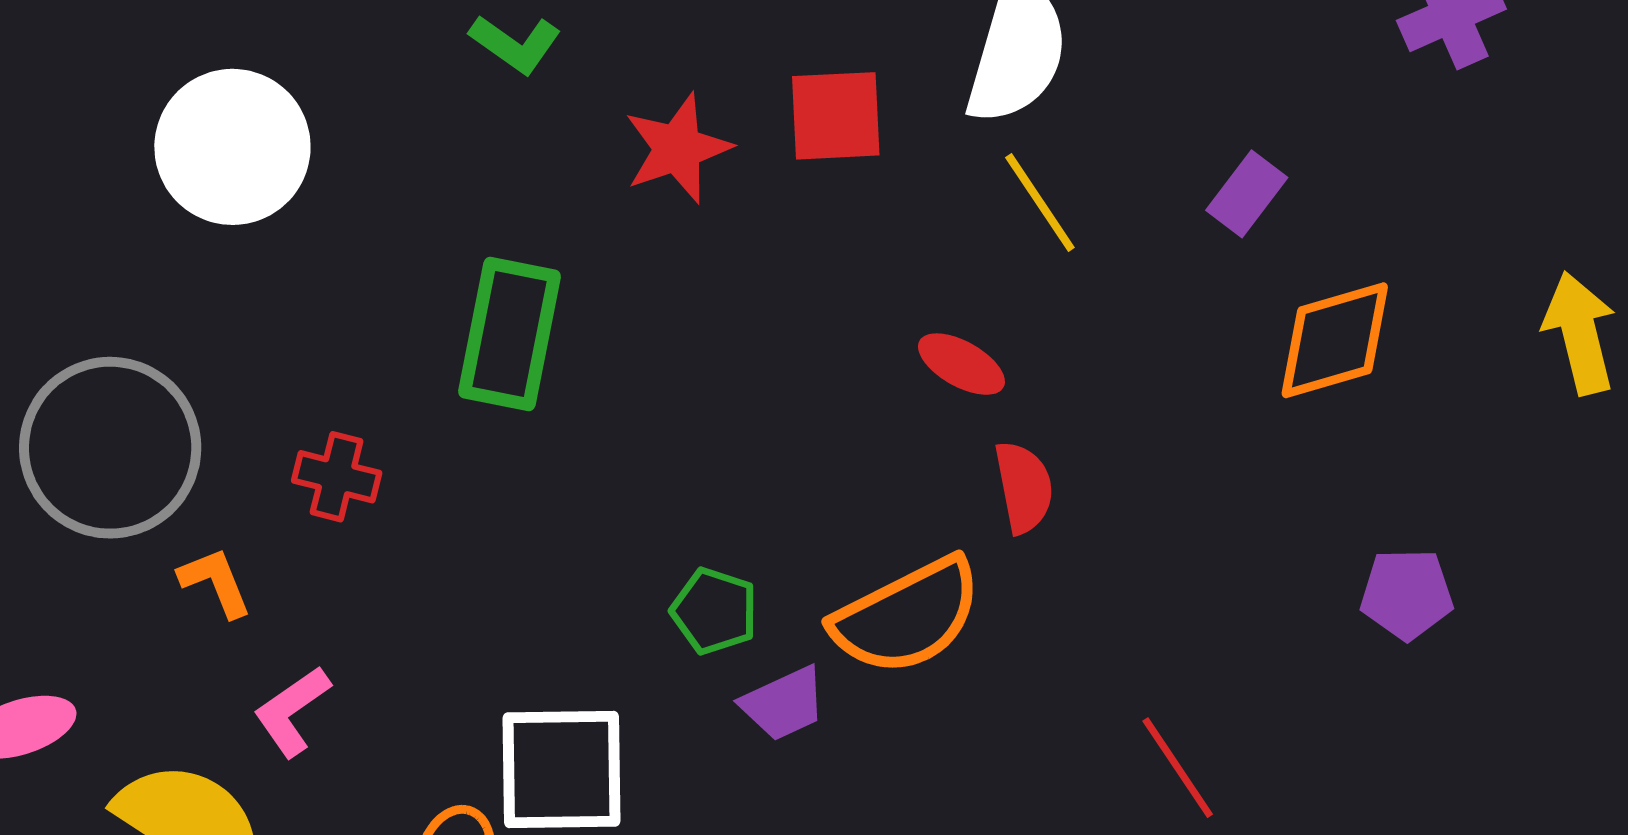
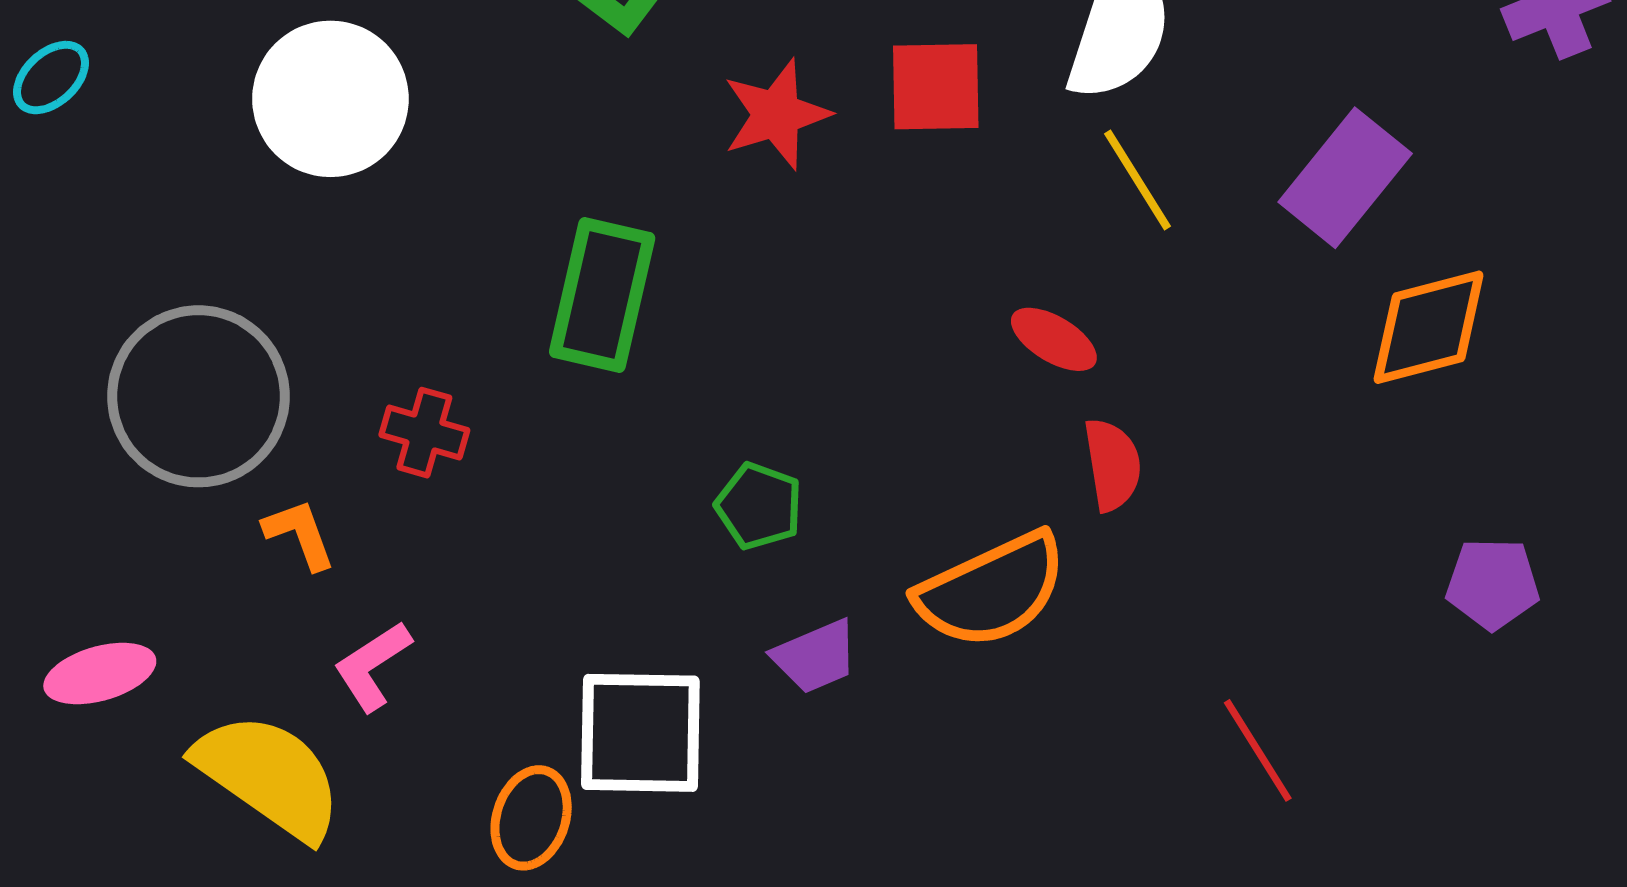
purple rectangle: (1247, 194) -> (1345, 178), size x1.6
green pentagon: (714, 611) -> (759, 506), moved
purple trapezoid: (784, 704) -> (815, 657), moved

